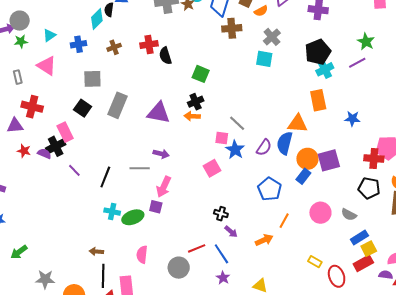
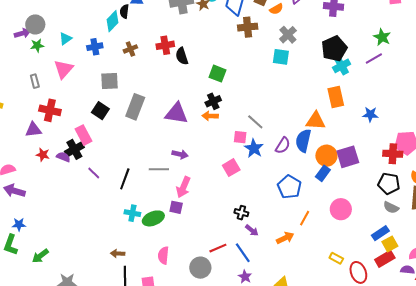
pink triangle: (47, 66) -> (64, 69), turned 40
gray semicircle: (349, 215) -> (391, 207), moved

